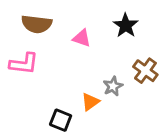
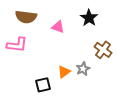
gray star: (113, 86) -> (83, 69), moved
black square: (61, 120) -> (43, 85), turned -35

